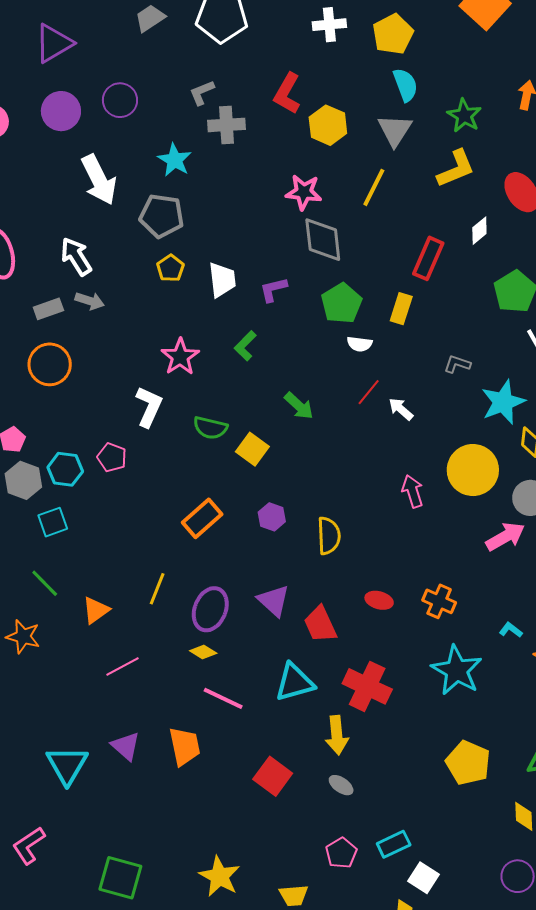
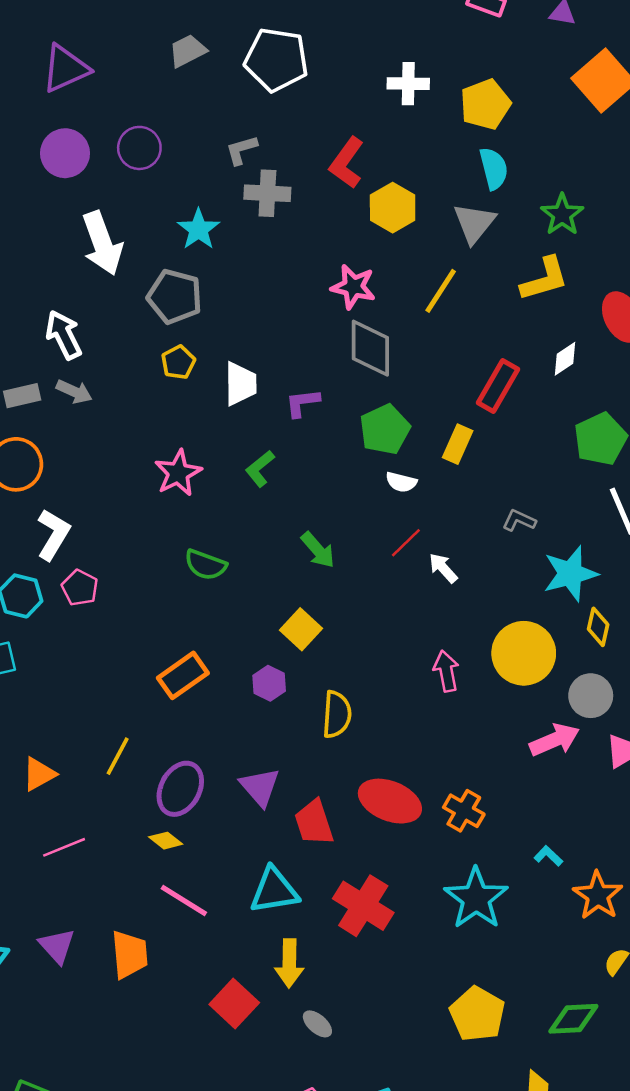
white L-shape: (149, 407) -> (53, 534), moved
yellow square: (252, 449) -> (301, 629), moved
red ellipse: (379, 600) -> (390, 801), size x1.8
yellow arrow: (337, 735) -> (289, 963), moved

